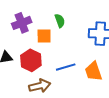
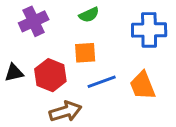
green semicircle: (60, 21) -> (89, 15), turned 88
orange square: (44, 36) -> (85, 53), moved

